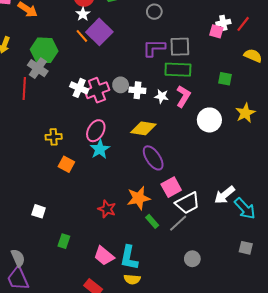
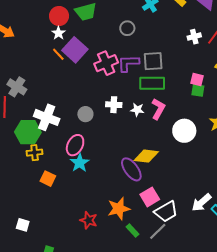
pink square: (216, 31) -> (197, 79), moved
green hexagon: (44, 50) -> (28, 132), moved
gray circle: (121, 85) -> (85, 114), moved
white cross: (79, 88) -> (47, 117), moved, size x1.4
pink cross: (97, 90) -> (106, 63), moved
yellow diamond: (143, 128) -> (146, 156), moved

